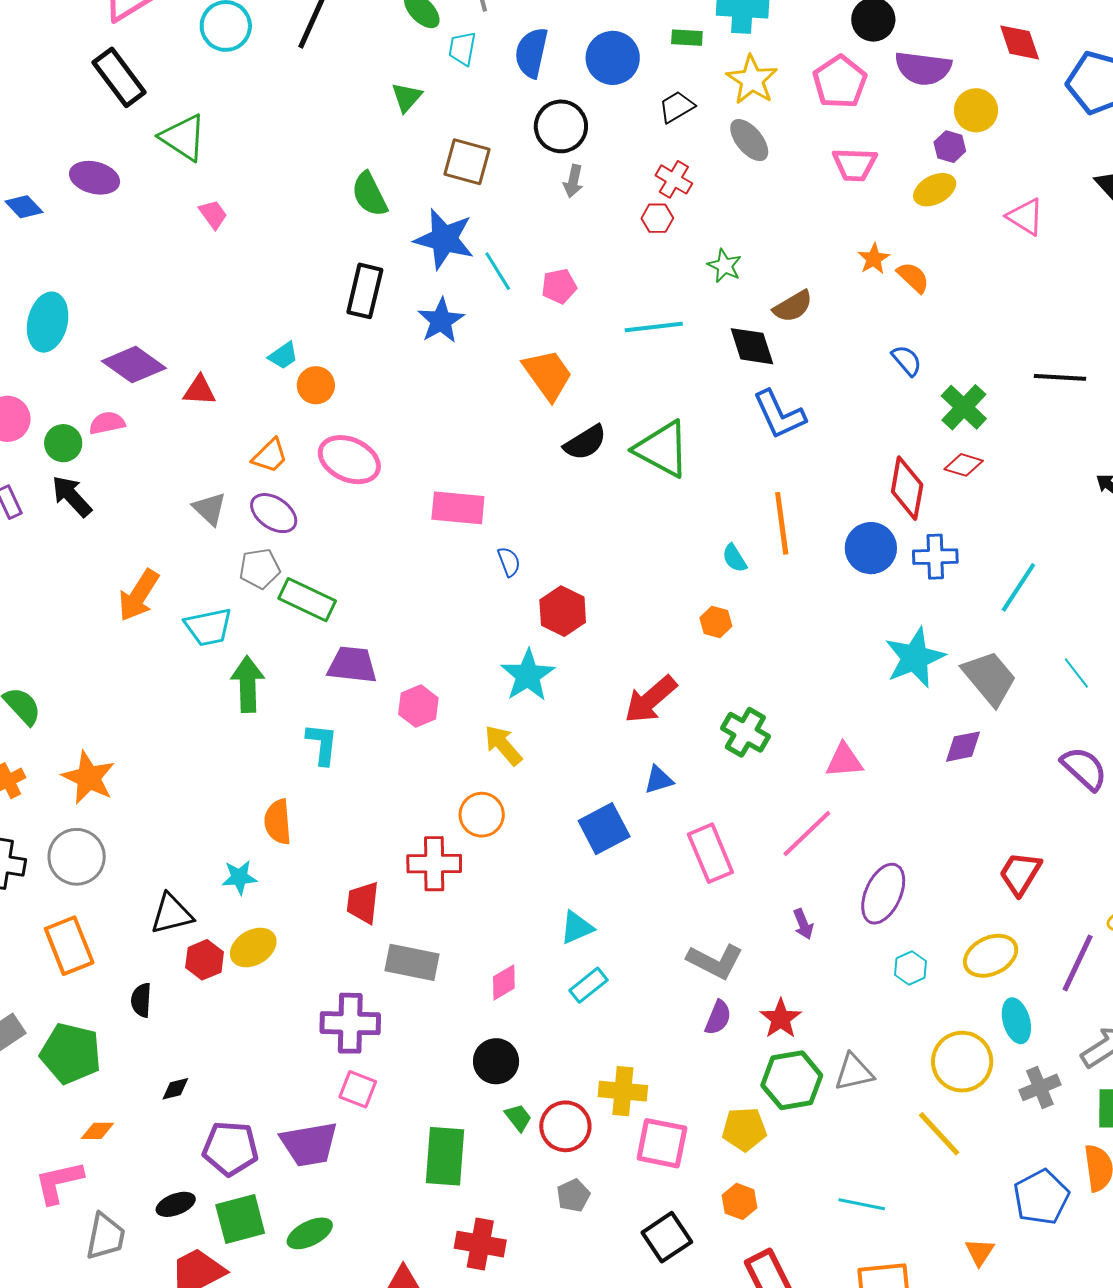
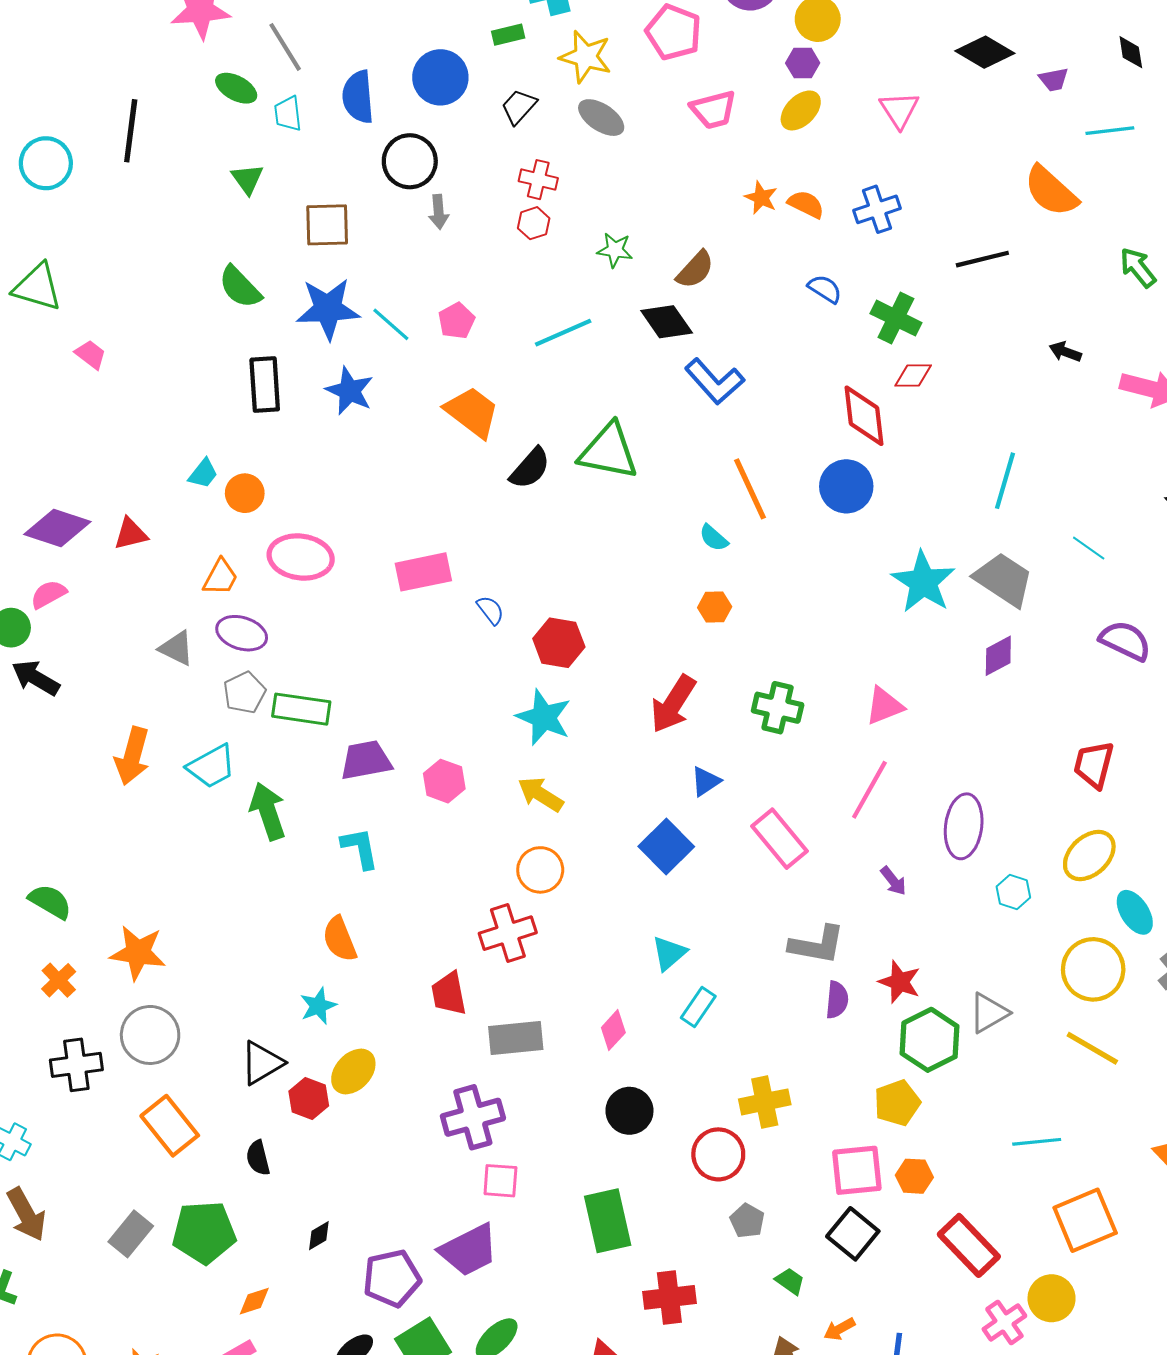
pink triangle: (1025, 217) -> (899, 110), turned 42
blue cross: (935, 557) -> (877, 209), moved
green trapezoid: (518, 1118) -> (790, 1281), moved
pink square: (662, 1143) -> (857, 1170), moved

